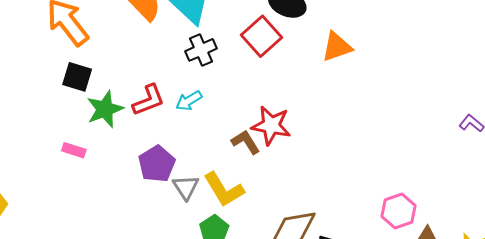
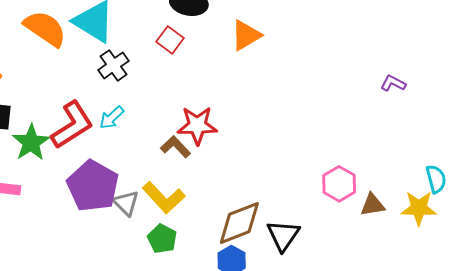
red square: (262, 36) -> (170, 40), size x0.7
red L-shape: (149, 100) -> (72, 125), size x1.4
purple pentagon: (157, 164) -> (93, 186), size x1.4

